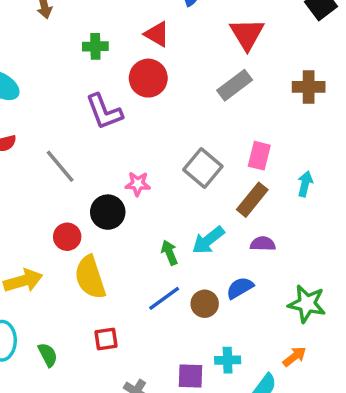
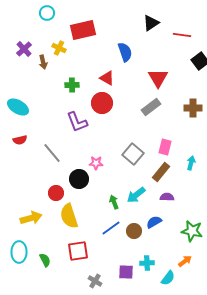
red square: (106, 339) -> (78, 251), size x1.5

